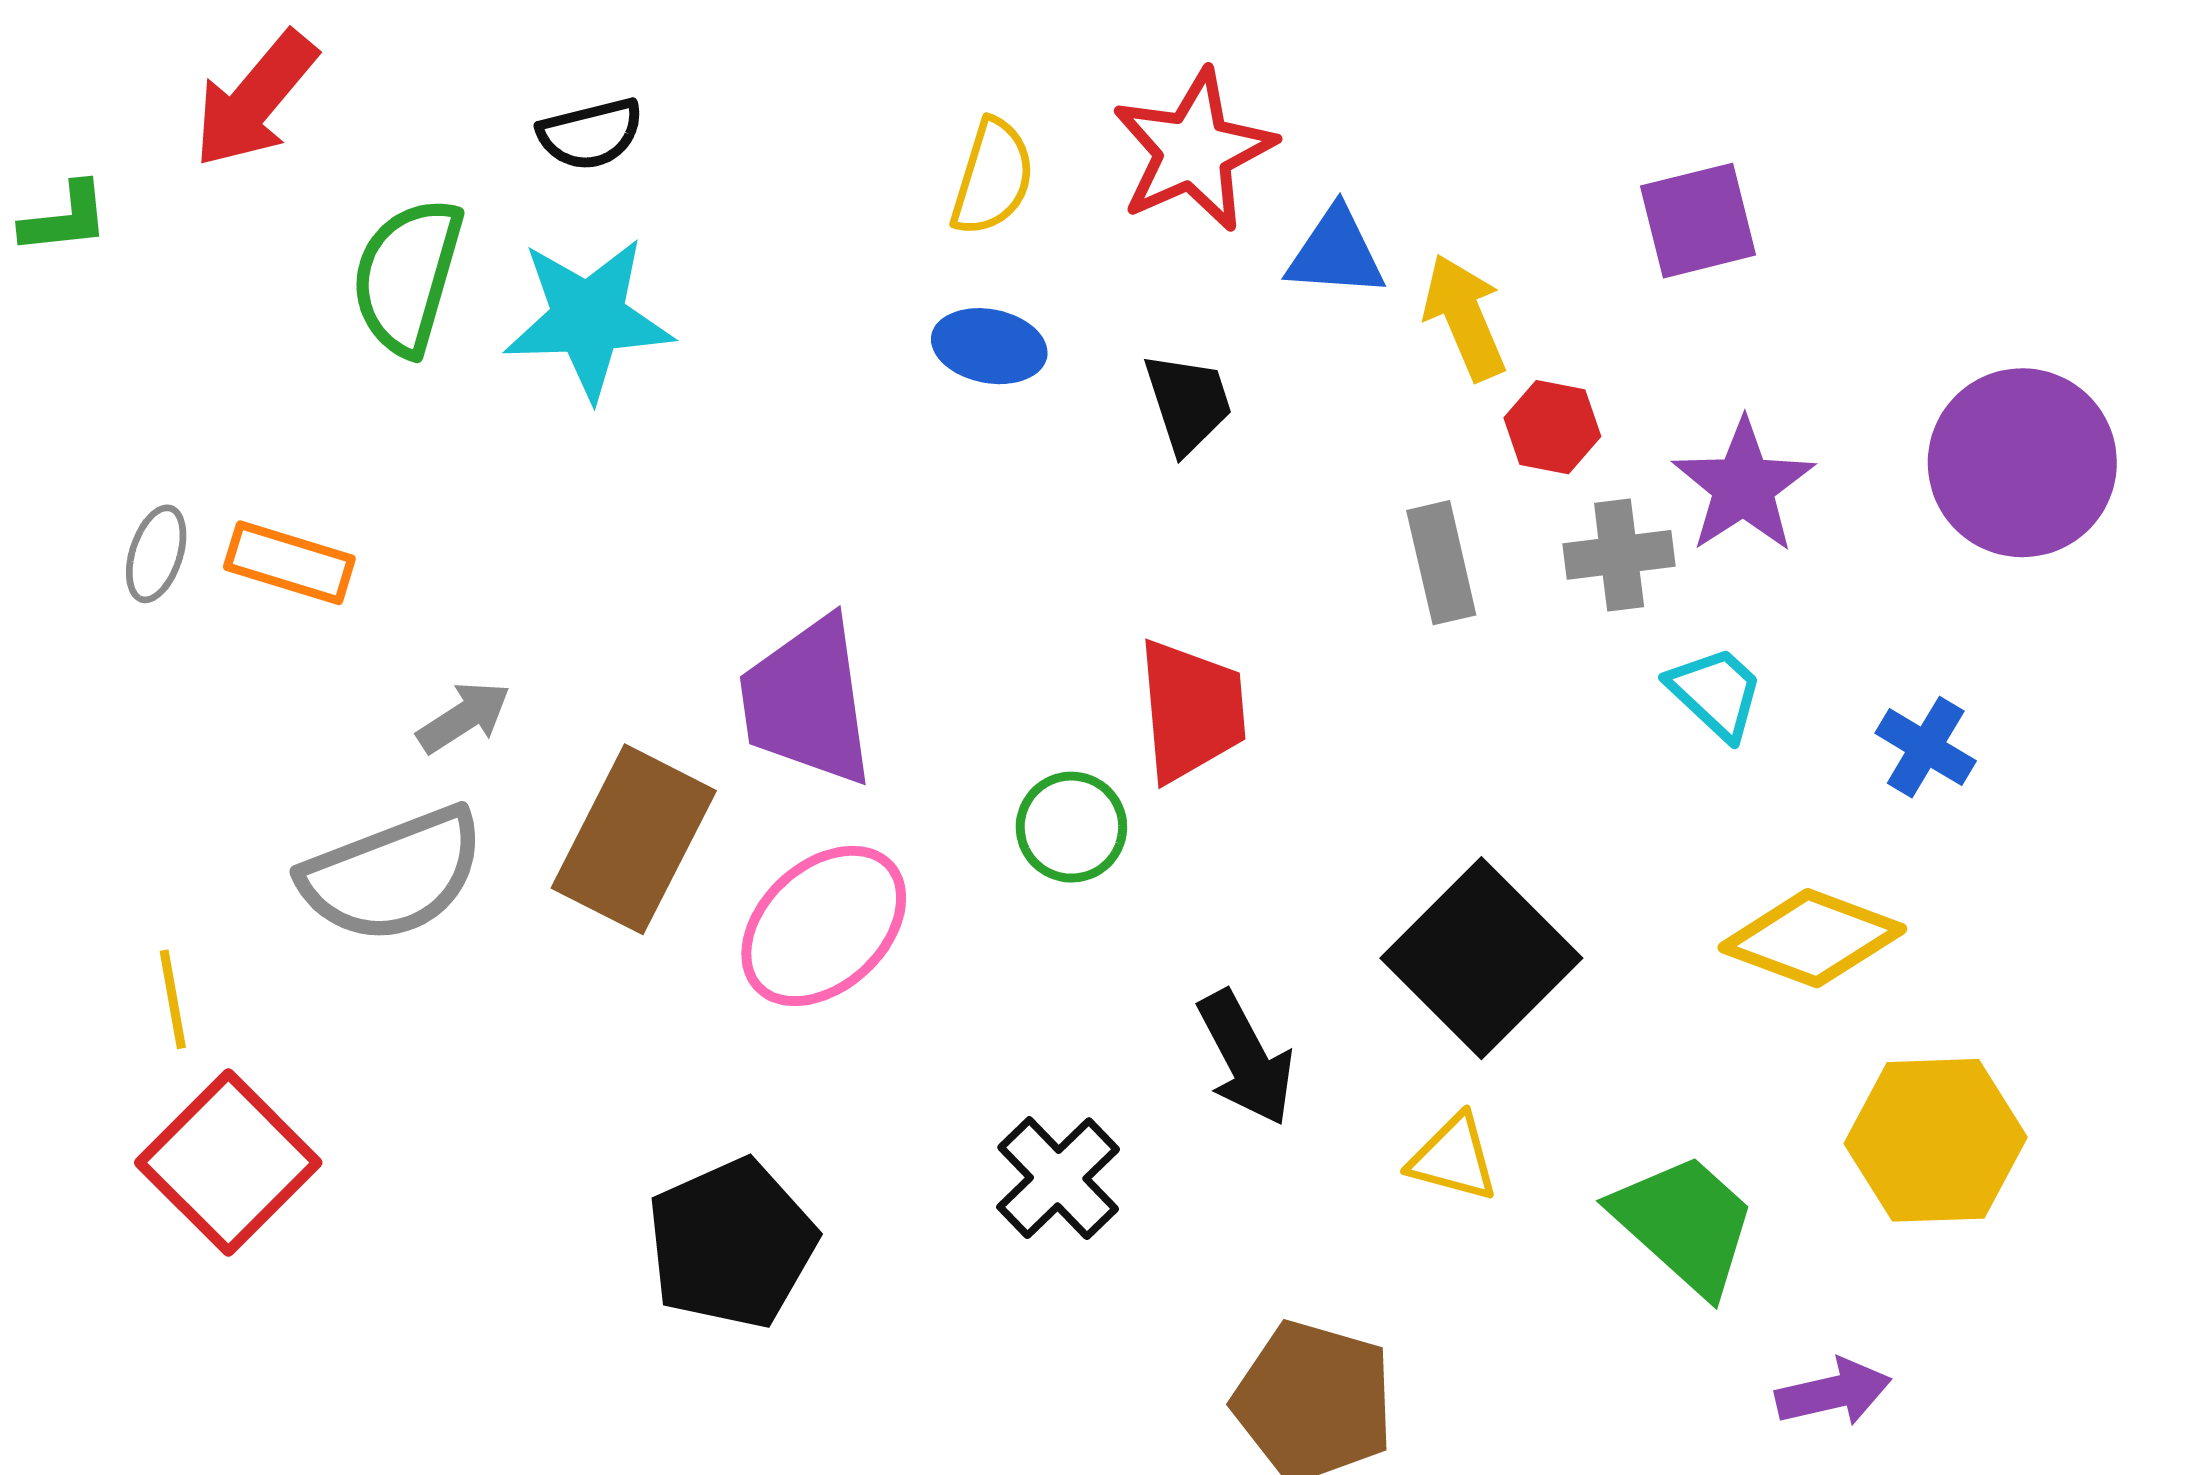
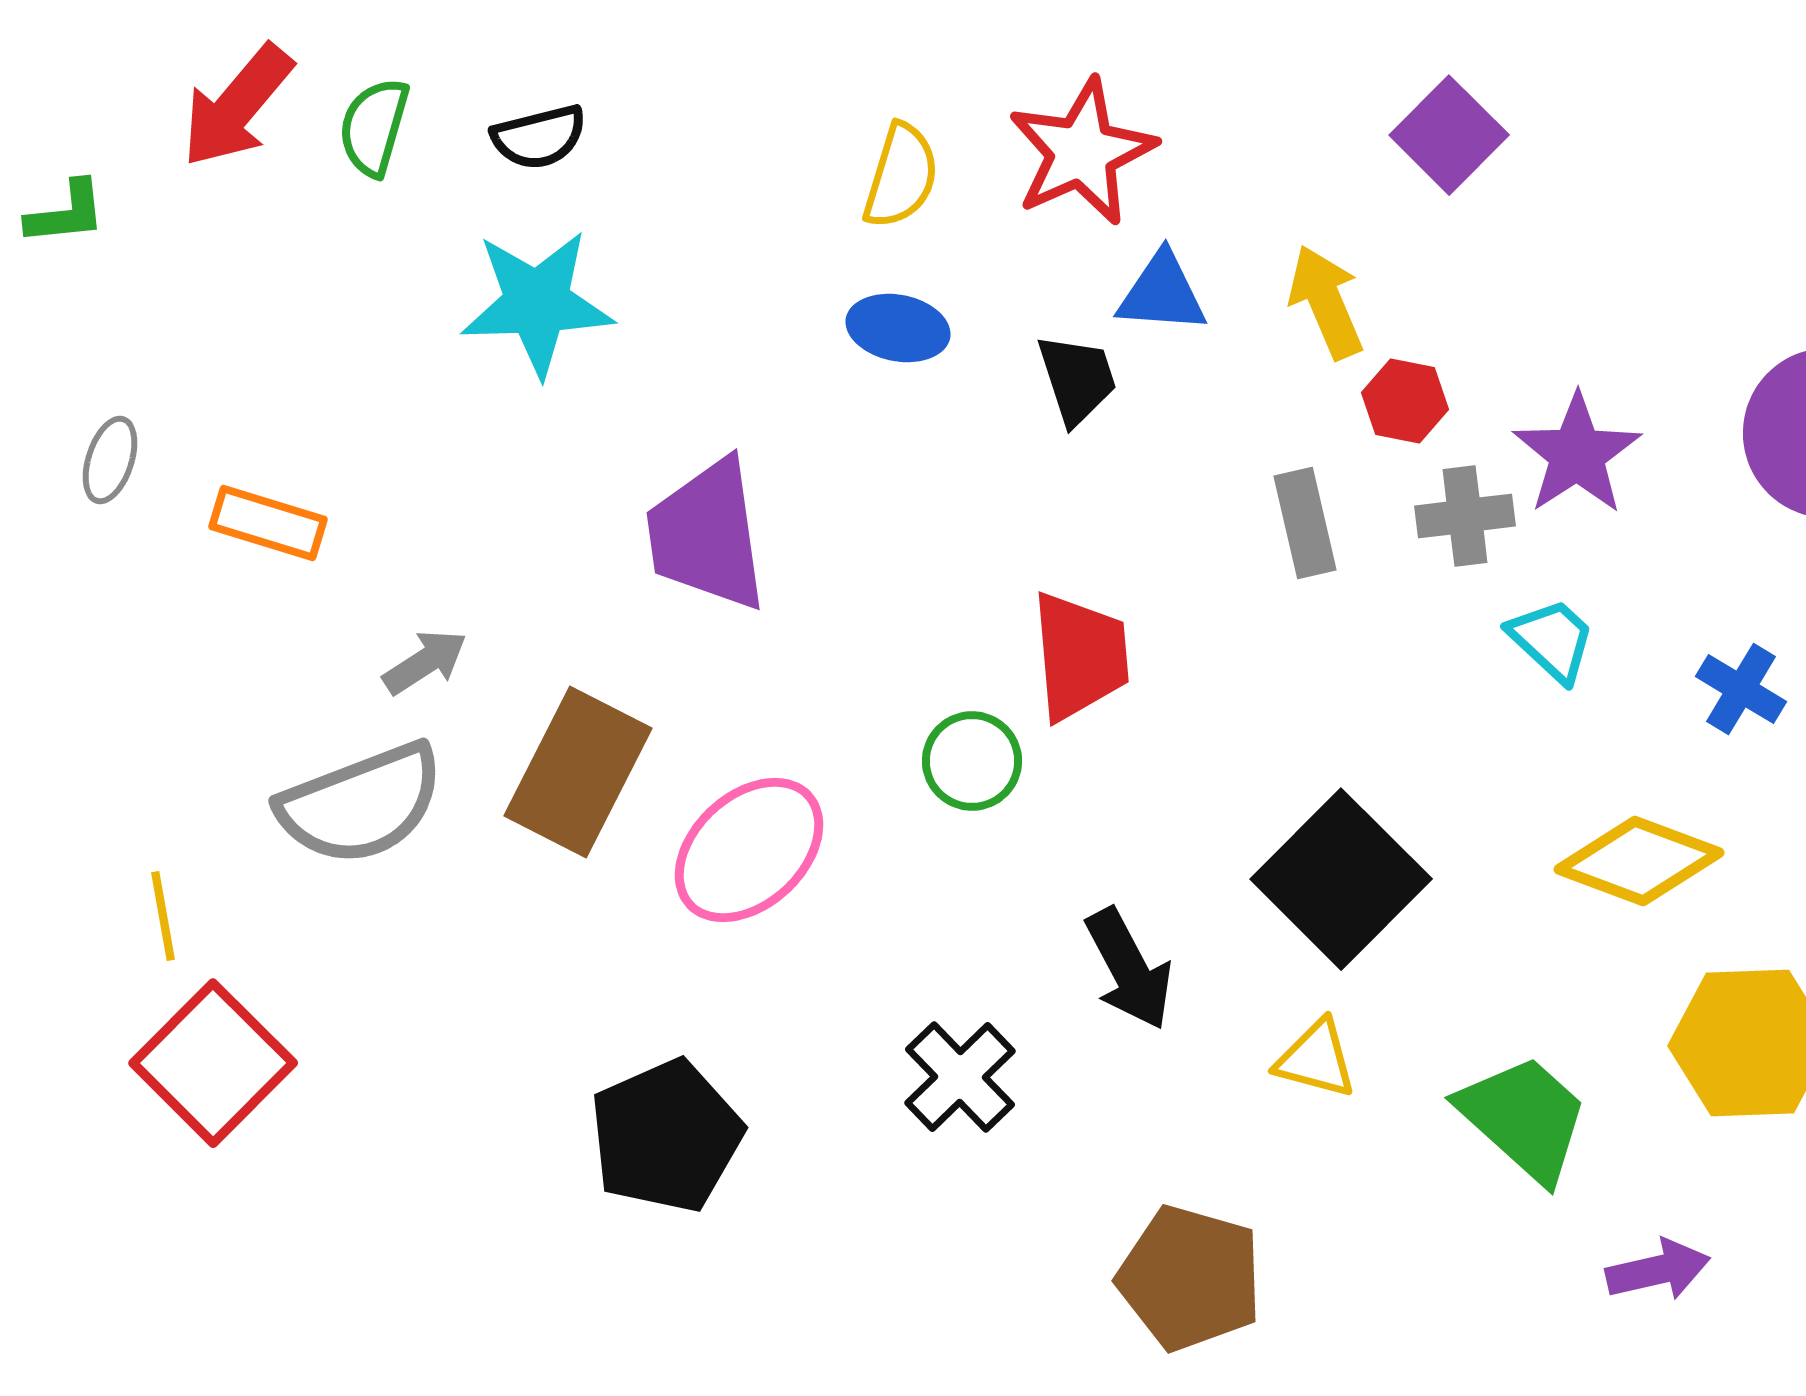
purple square: (1698, 221) -> (1449, 135), moved, turned -31
blue triangle: (1336, 253) -> (1162, 293), moved
green semicircle: (407, 276) -> (374, 127), moved, size x0.7
gray ellipse: (156, 554) -> (110, 460), moved
purple trapezoid: (807, 702) -> (707, 535), moved

